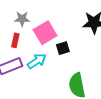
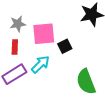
pink square: (45, 33) -> (44, 34), turned 35

